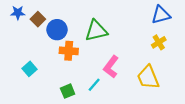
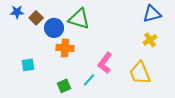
green triangle: (96, 31) -> (79, 19), moved, turned 30
cyan square: (29, 69) -> (28, 65), turned 32

